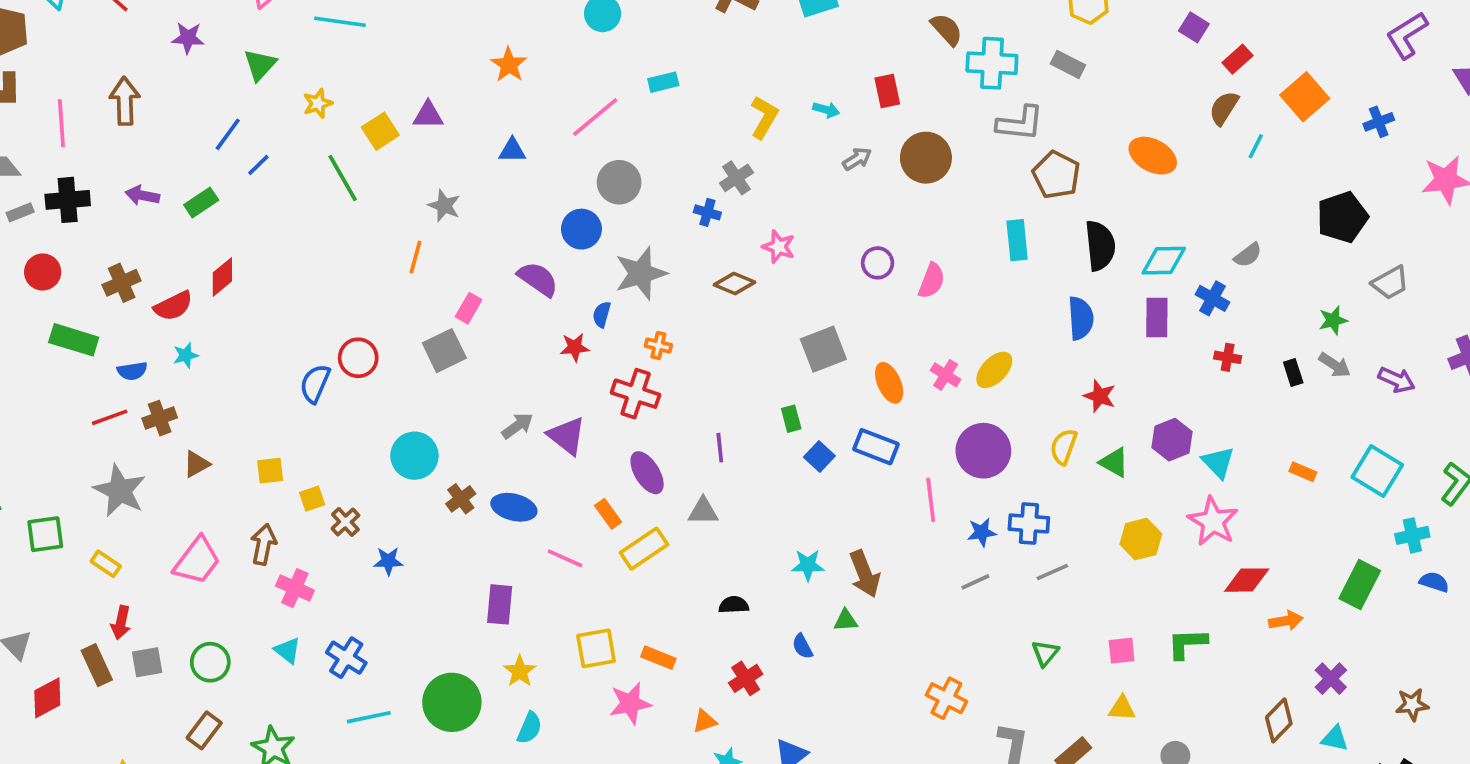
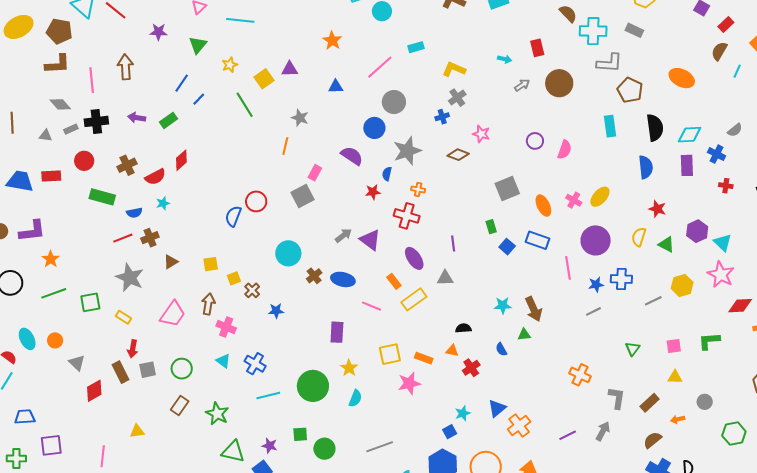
yellow L-shape: (764, 117) -> (454, 69), moved, turned -95
blue cross: (707, 212) -> (442, 117), turned -32
gray line: (1052, 572) -> (653, 301), moved
orange triangle: (705, 721) -> (452, 351), moved, turned 32

